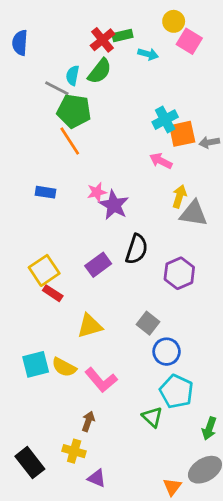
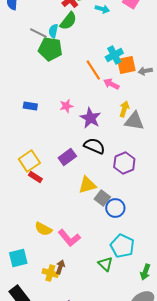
cyan semicircle: (73, 75) -> (53, 31), moved
orange line: (70, 141) -> (93, 70), moved
purple star: (114, 205) -> (90, 118), moved
black semicircle: (137, 249) -> (94, 146), turned -85
yellow triangle: (90, 326) -> (87, 185), moved
blue circle: (167, 352) -> (115, 208), moved
cyan square: (36, 364) -> (18, 258), moved
yellow cross: (74, 451) -> (50, 273), moved

